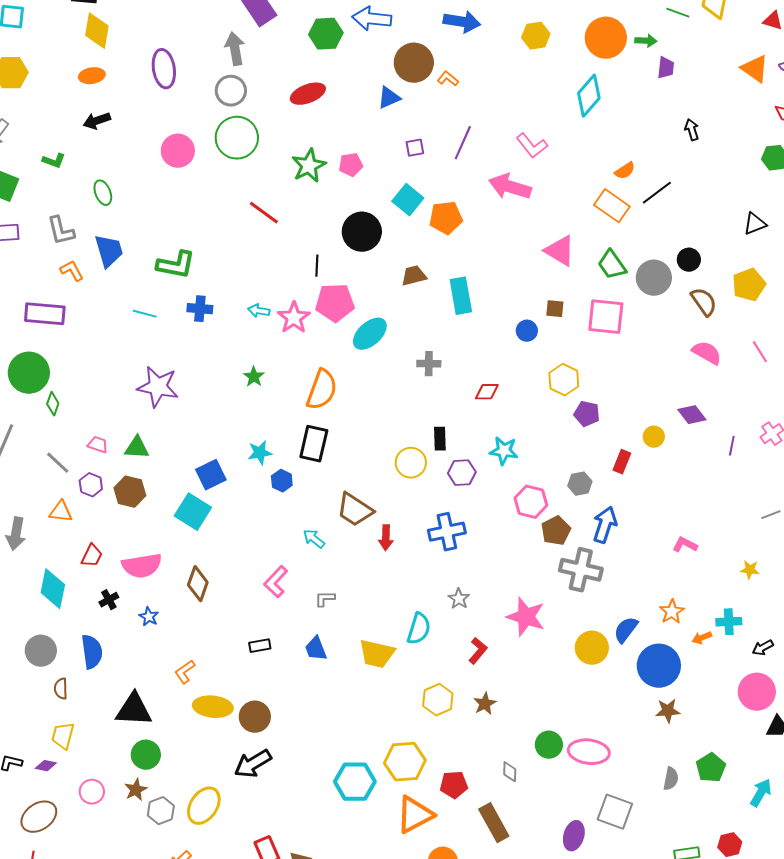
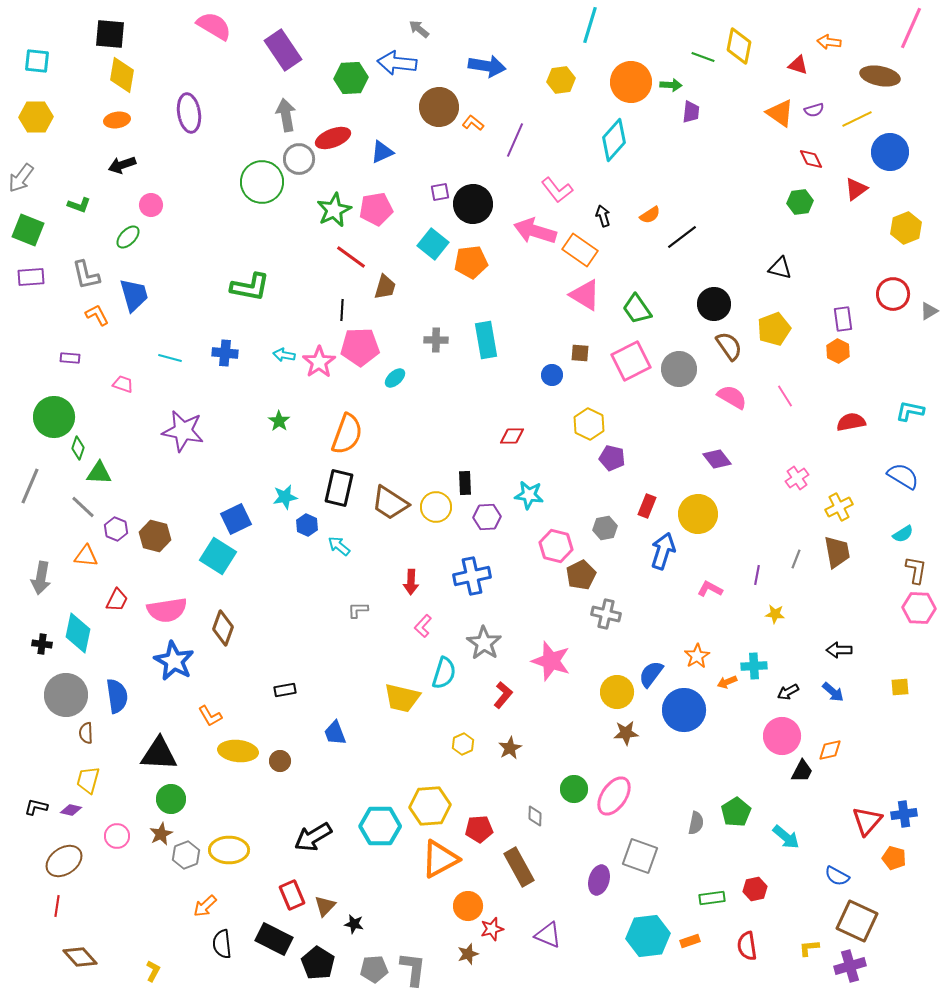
gray arrow: (235, 49) -> (286, 115), moved
gray circle: (231, 91) -> (299, 159), moved
blue triangle: (389, 98) -> (382, 152), moved
black arrow: (692, 130) -> (603, 216), moved
purple line: (463, 143) -> (515, 140), moved
pink circle: (178, 151) -> (151, 205), moved, size x0.7
pink pentagon: (351, 165) -> (376, 209), size x1.4
green ellipse: (103, 193) -> (128, 237), turned 65
orange rectangle: (612, 206) -> (580, 250), moved
red line: (264, 213) -> (351, 257), moved
black triangle: (755, 224) -> (780, 268), turned 35
black circle: (362, 232) -> (473, 204), moved
black circle: (689, 260) -> (714, 304), size x1.4
green L-shape: (176, 265) -> (250, 287), moved
brown trapezoid: (414, 276) -> (385, 287), moved, turned 120
gray circle: (654, 278) -> (679, 369), moved
purple rectangle: (45, 314) -> (70, 358), size x0.5
pink square: (606, 317) -> (631, 361), turned -33
cyan ellipse: (370, 334) -> (395, 378), size x0.6
gray cross: (429, 364) -> (436, 340), moved
yellow circle: (654, 437) -> (698, 514), moved, size x1.8
pink trapezoid: (98, 445) -> (123, 384), moved
purple line: (732, 446) -> (757, 575), moved
green triangle: (137, 448) -> (99, 473), moved
brown trapezoid: (355, 510) -> (390, 503), moved
gray line: (771, 515) -> (796, 559), turned -48
blue arrow: (605, 525) -> (663, 551), moved
cyan arrow: (314, 539) -> (339, 546), moved
gray cross: (581, 570) -> (606, 614), size x0.7
pink L-shape: (276, 582) -> (423, 626), moved, size x0.7
gray L-shape: (325, 599) -> (358, 610), moved
gray star: (459, 599) -> (484, 643), size x1.6
black cross: (109, 600) -> (42, 644), moved, turned 36
blue star: (149, 617) -> (174, 661), size x2.0
blue trapezoid: (316, 649) -> (335, 733), moved
gray circle: (41, 651) -> (66, 695), size x1.4
orange L-shape: (185, 672) -> (210, 716), turned -85
yellow hexagon: (438, 700) -> (463, 744), size x0.7
brown star: (668, 711) -> (626, 733), moved
brown circle: (255, 717) -> (280, 761), size x0.7
pink ellipse: (589, 752) -> (614, 796), turned -63
black arrow: (253, 764) -> (313, 837), moved
cyan arrow: (761, 793) -> (786, 837), turned 100
yellow ellipse: (204, 806) -> (229, 850), turned 57

